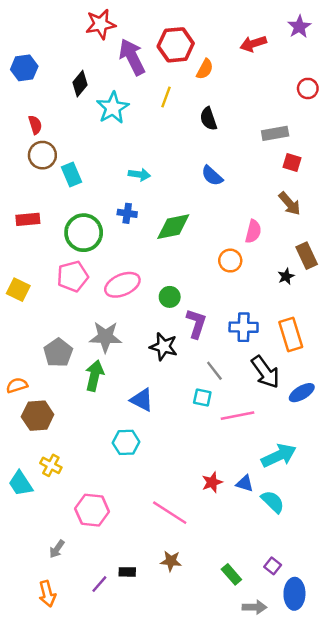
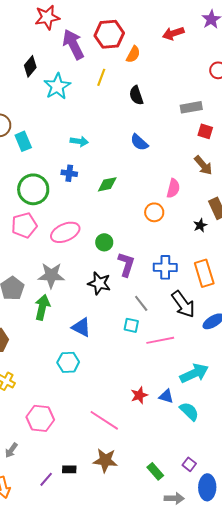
green diamond: (173, 227) -> (107, 184), size x0.7
brown star: (171, 561) -> (105, 460), size x1.4

